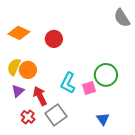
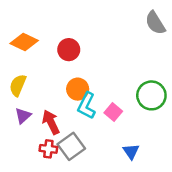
orange circle: (28, 70) -> (78, 89), moved
green circle: (106, 75) -> (151, 95), moved
pink square: (89, 88) -> (113, 112), turned -32
red cross: (28, 117) -> (48, 149), moved, turned -32

